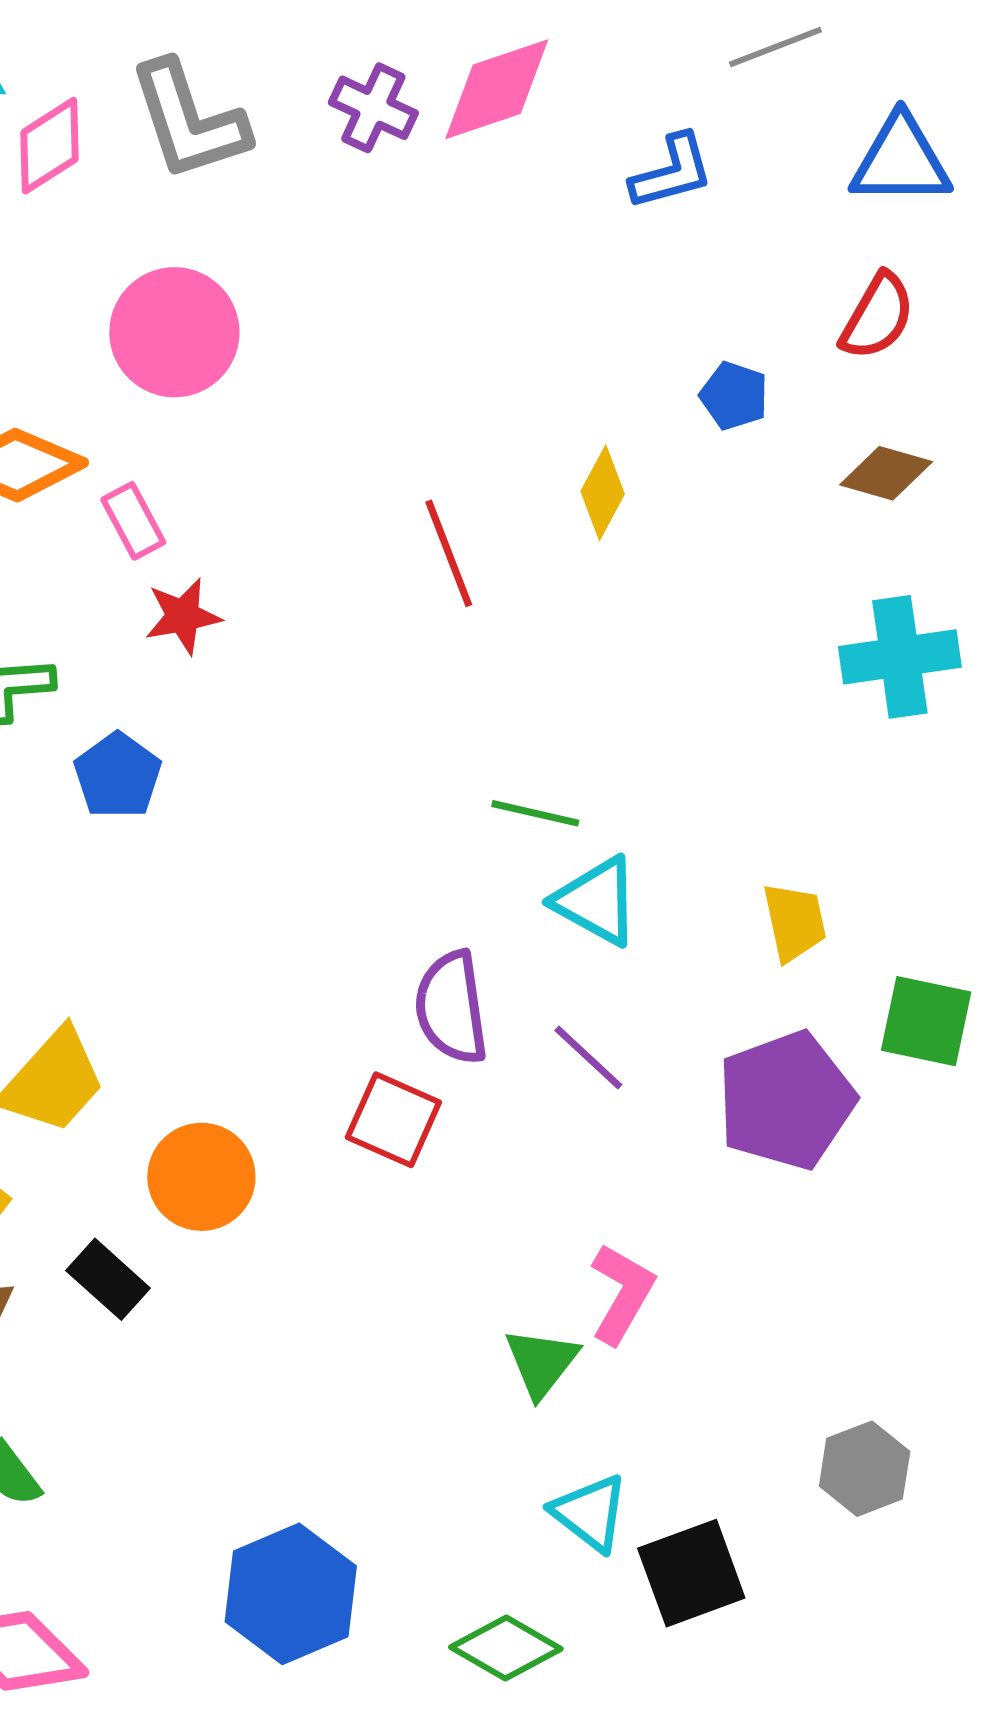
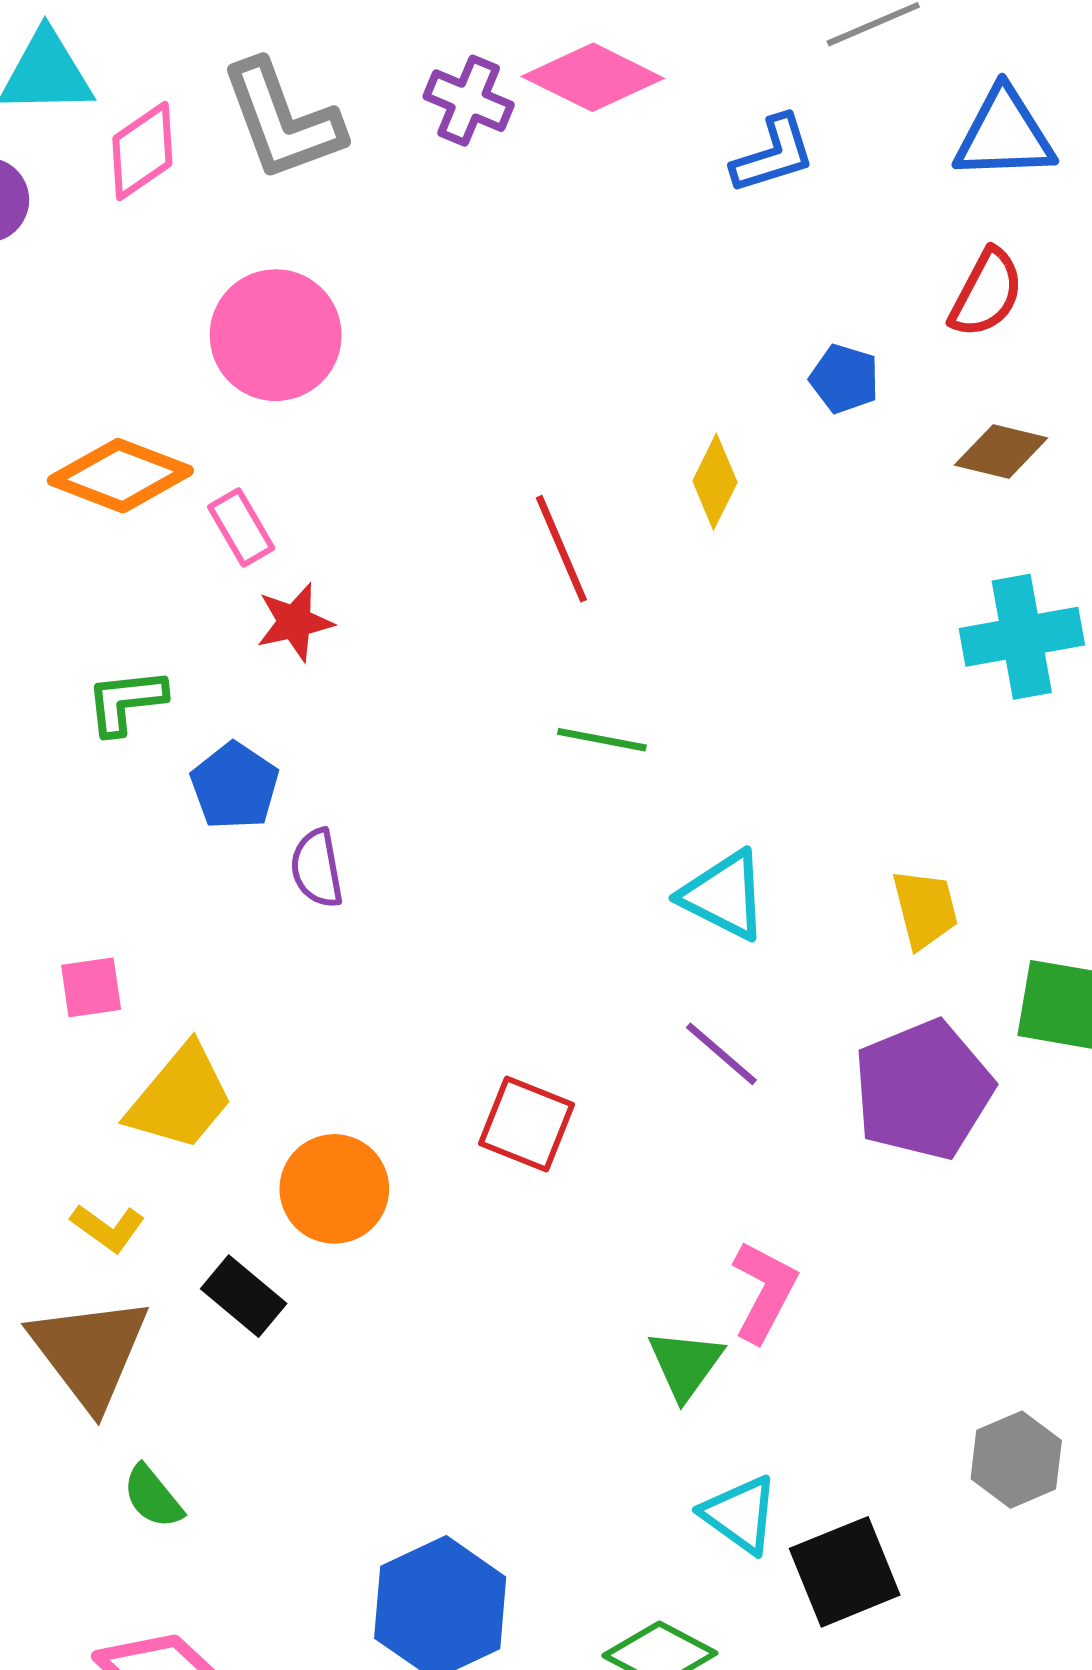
pink diamond: (497, 89) -> (593, 77), turned 47
green line: (535, 813) -> (602, 740), moved
purple semicircle: (451, 1008) -> (317, 868), moved, size x0.7

